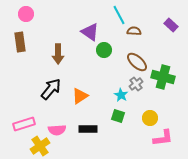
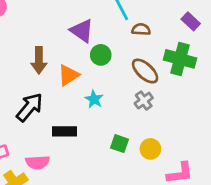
green cross: (163, 77) -> (180, 59), moved
cyan star: (121, 95) -> (94, 99), moved
orange triangle: (80, 96) -> (68, 75), moved
yellow circle: (150, 118) -> (150, 149), moved
black rectangle: (88, 129) -> (64, 131), moved

